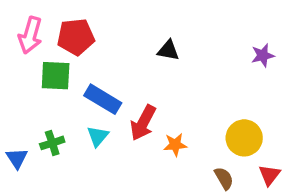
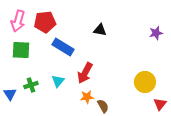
green square: (56, 76) -> (21, 50), moved
blue rectangle: (103, 99) -> (63, 47), moved
orange star: (175, 145) -> (87, 97), moved
brown semicircle: (224, 178) -> (103, 106), moved

